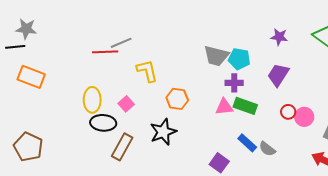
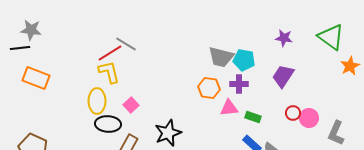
gray line: (121, 43) -> (126, 44), turned 55
red line: (105, 52) -> (110, 53), turned -30
yellow L-shape: (147, 71) -> (109, 72), moved
orange hexagon: (177, 99) -> (209, 88), moved
green rectangle: (245, 106) -> (253, 117), moved, size x0.7

